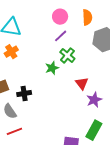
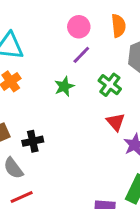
green cross: (67, 55) -> (110, 85), moved
green star: (52, 68) -> (64, 86), moved

